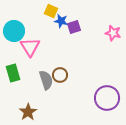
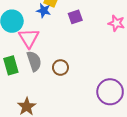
blue star: (61, 21) -> (44, 11), moved
gray semicircle: (46, 80) -> (34, 61), moved

